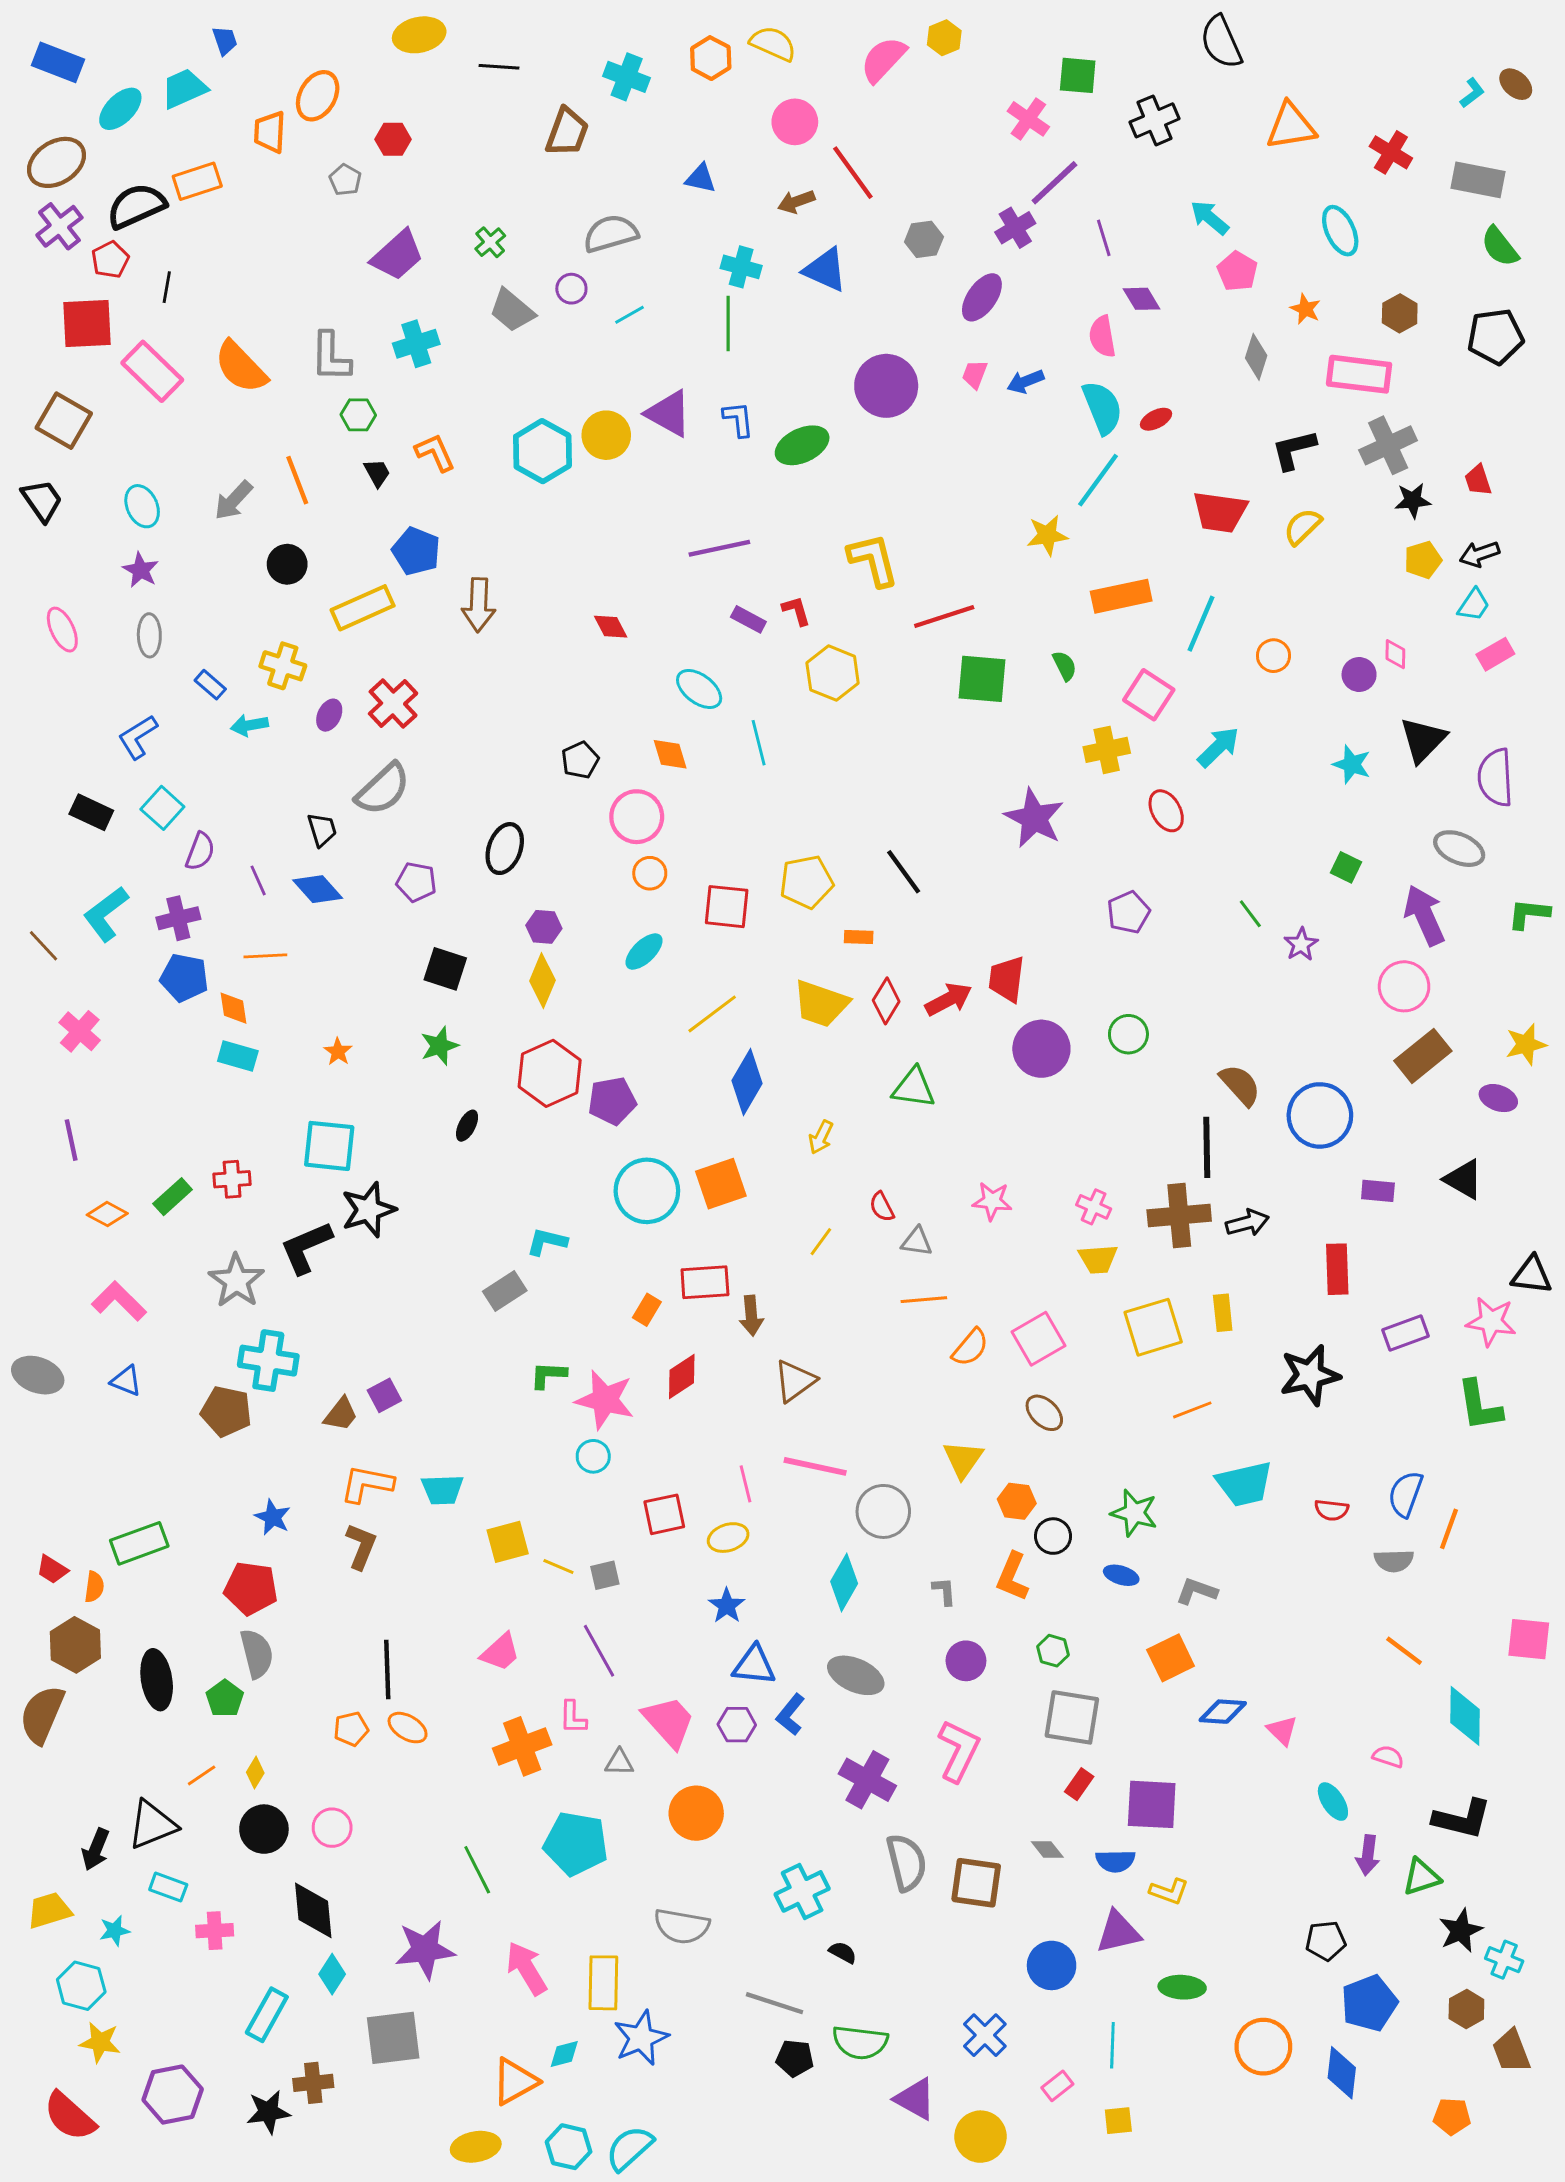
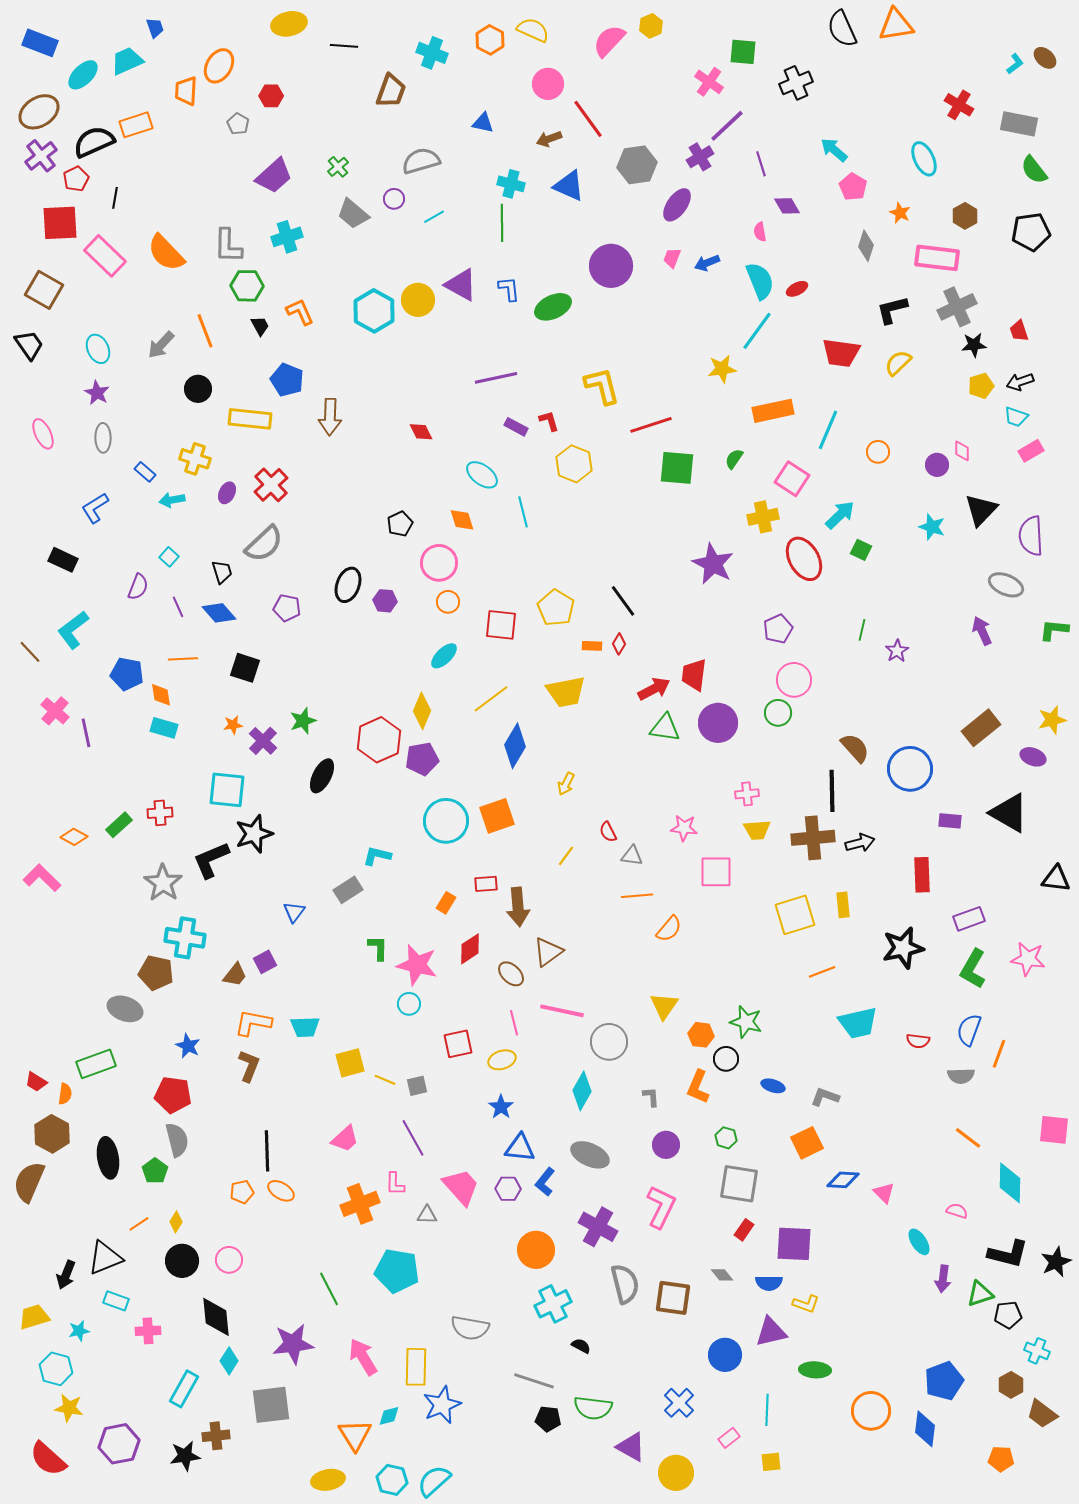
orange triangle: (1291, 126) -> (896, 25), moved
gray hexagon: (924, 239) -> (637, 165), size x1.5
pink semicircle: (1102, 337) -> (760, 232), size x0.7
green hexagon: (358, 415) -> (247, 286), size x1.4
cyan trapezoid: (1474, 605) -> (1016, 417), turned 75
yellow rectangle: (363, 608) -> (250, 419), turned 30
green semicircle: (1065, 666) -> (734, 459), turned -120
cyan square: (162, 808) -> (169, 557), moved, size x0.7
red ellipse: (1166, 811) -> (804, 559), size x1.5
green square: (1346, 867) -> (861, 550), moved
yellow pentagon: (806, 882) -> (556, 608), turned -30
green line: (1250, 914) -> (862, 630), turned 50
purple arrow: (1424, 915) -> (982, 631), size x0.7
purple cross: (178, 918) -> (263, 741), moved, turned -32
purple hexagon: (544, 927) -> (385, 601), moved
black square: (445, 969) -> (245, 668), moved
yellow diamond: (542, 981) -> (422, 711), moved
pink circle: (1404, 986) -> (794, 680), moved
red diamond: (886, 1001) -> (619, 644), moved, size x0.7
yellow trapezoid: (821, 1004) -> (566, 692), turned -30
orange star: (338, 1052) -> (233, 725), turned 30
green triangle: (914, 1088) -> (665, 728), moved
black ellipse: (467, 1126) -> (322, 776), size x1.6
purple line: (71, 1140) -> (86, 733), moved
black triangle: (1464, 1179) -> (1009, 813), size x1.4
pink cross: (1094, 1207) -> (747, 794), moved, turned -30
yellow trapezoid: (1098, 1259) -> (757, 830), moved
red rectangle: (705, 1282) -> (486, 884), size x0.7
pink L-shape: (119, 1301) -> (42, 878), moved
brown arrow: (751, 1316) -> (518, 907), size x1.4
pink star: (1491, 1321) -> (1028, 959), moved
pink square: (1039, 1339) -> (716, 872), moved, turned 30
gray ellipse: (38, 1375) -> (125, 1009), moved
green L-shape: (548, 1375) -> (378, 948), turned 88
blue triangle: (126, 1381) -> (294, 912), moved, turned 45
green L-shape: (1479, 1406) -> (973, 969), moved, turned 39
brown ellipse: (1044, 1413) -> (511, 974), moved
green star: (1134, 1513) -> (746, 1022), moved
orange circle: (696, 1813) -> (536, 1250), moved
black star: (1461, 1931) -> (1056, 1262), moved
black pentagon: (1326, 1941) -> (1008, 1315), moved
brown trapezoid: (1511, 2051) -> (1042, 1414), turned -32
orange triangle: (515, 2081) -> (355, 1435), turned -33

